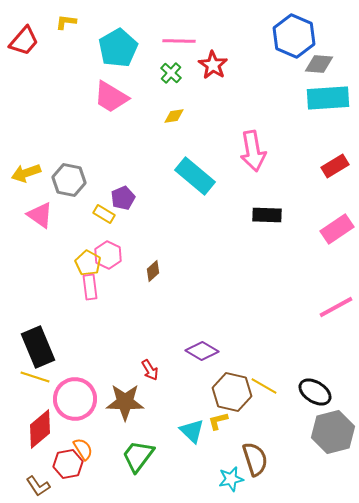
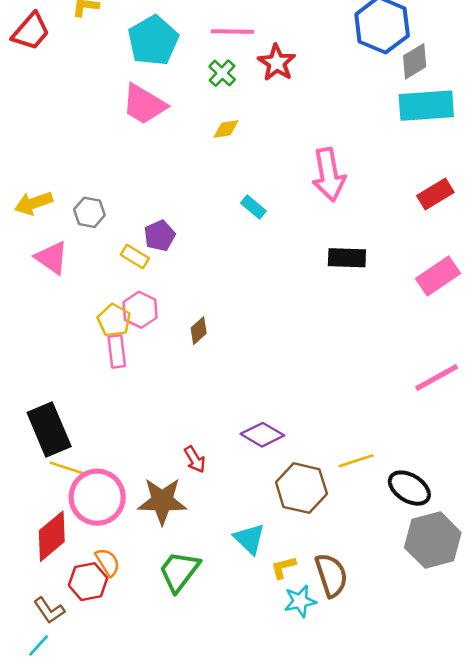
gray diamond: (319, 64) -> (415, 61), turned -36
cyan rectangle: (195, 176) -> (253, 207), size x0.5
gray hexagon: (69, 180) -> (89, 212), size x0.7
yellow line: (35, 377) -> (69, 469), moved
yellow line: (264, 386) -> (356, 461), moved, turned -48
yellow L-shape: (218, 421) -> (283, 567), moved

